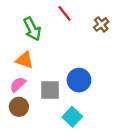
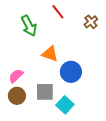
orange triangle: (24, 60) -> (50, 54), moved
gray square: (50, 90) -> (45, 92), moved

